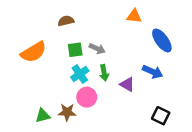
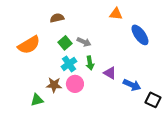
green square: (75, 50) -> (65, 43), turned -32
blue arrow: (153, 72) -> (132, 85), moved
brown star: (67, 112) -> (54, 85), moved
black square: (161, 116) -> (153, 100), moved

